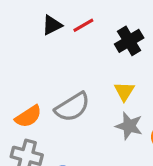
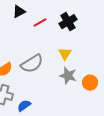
red line: (83, 25) -> (40, 23), moved

